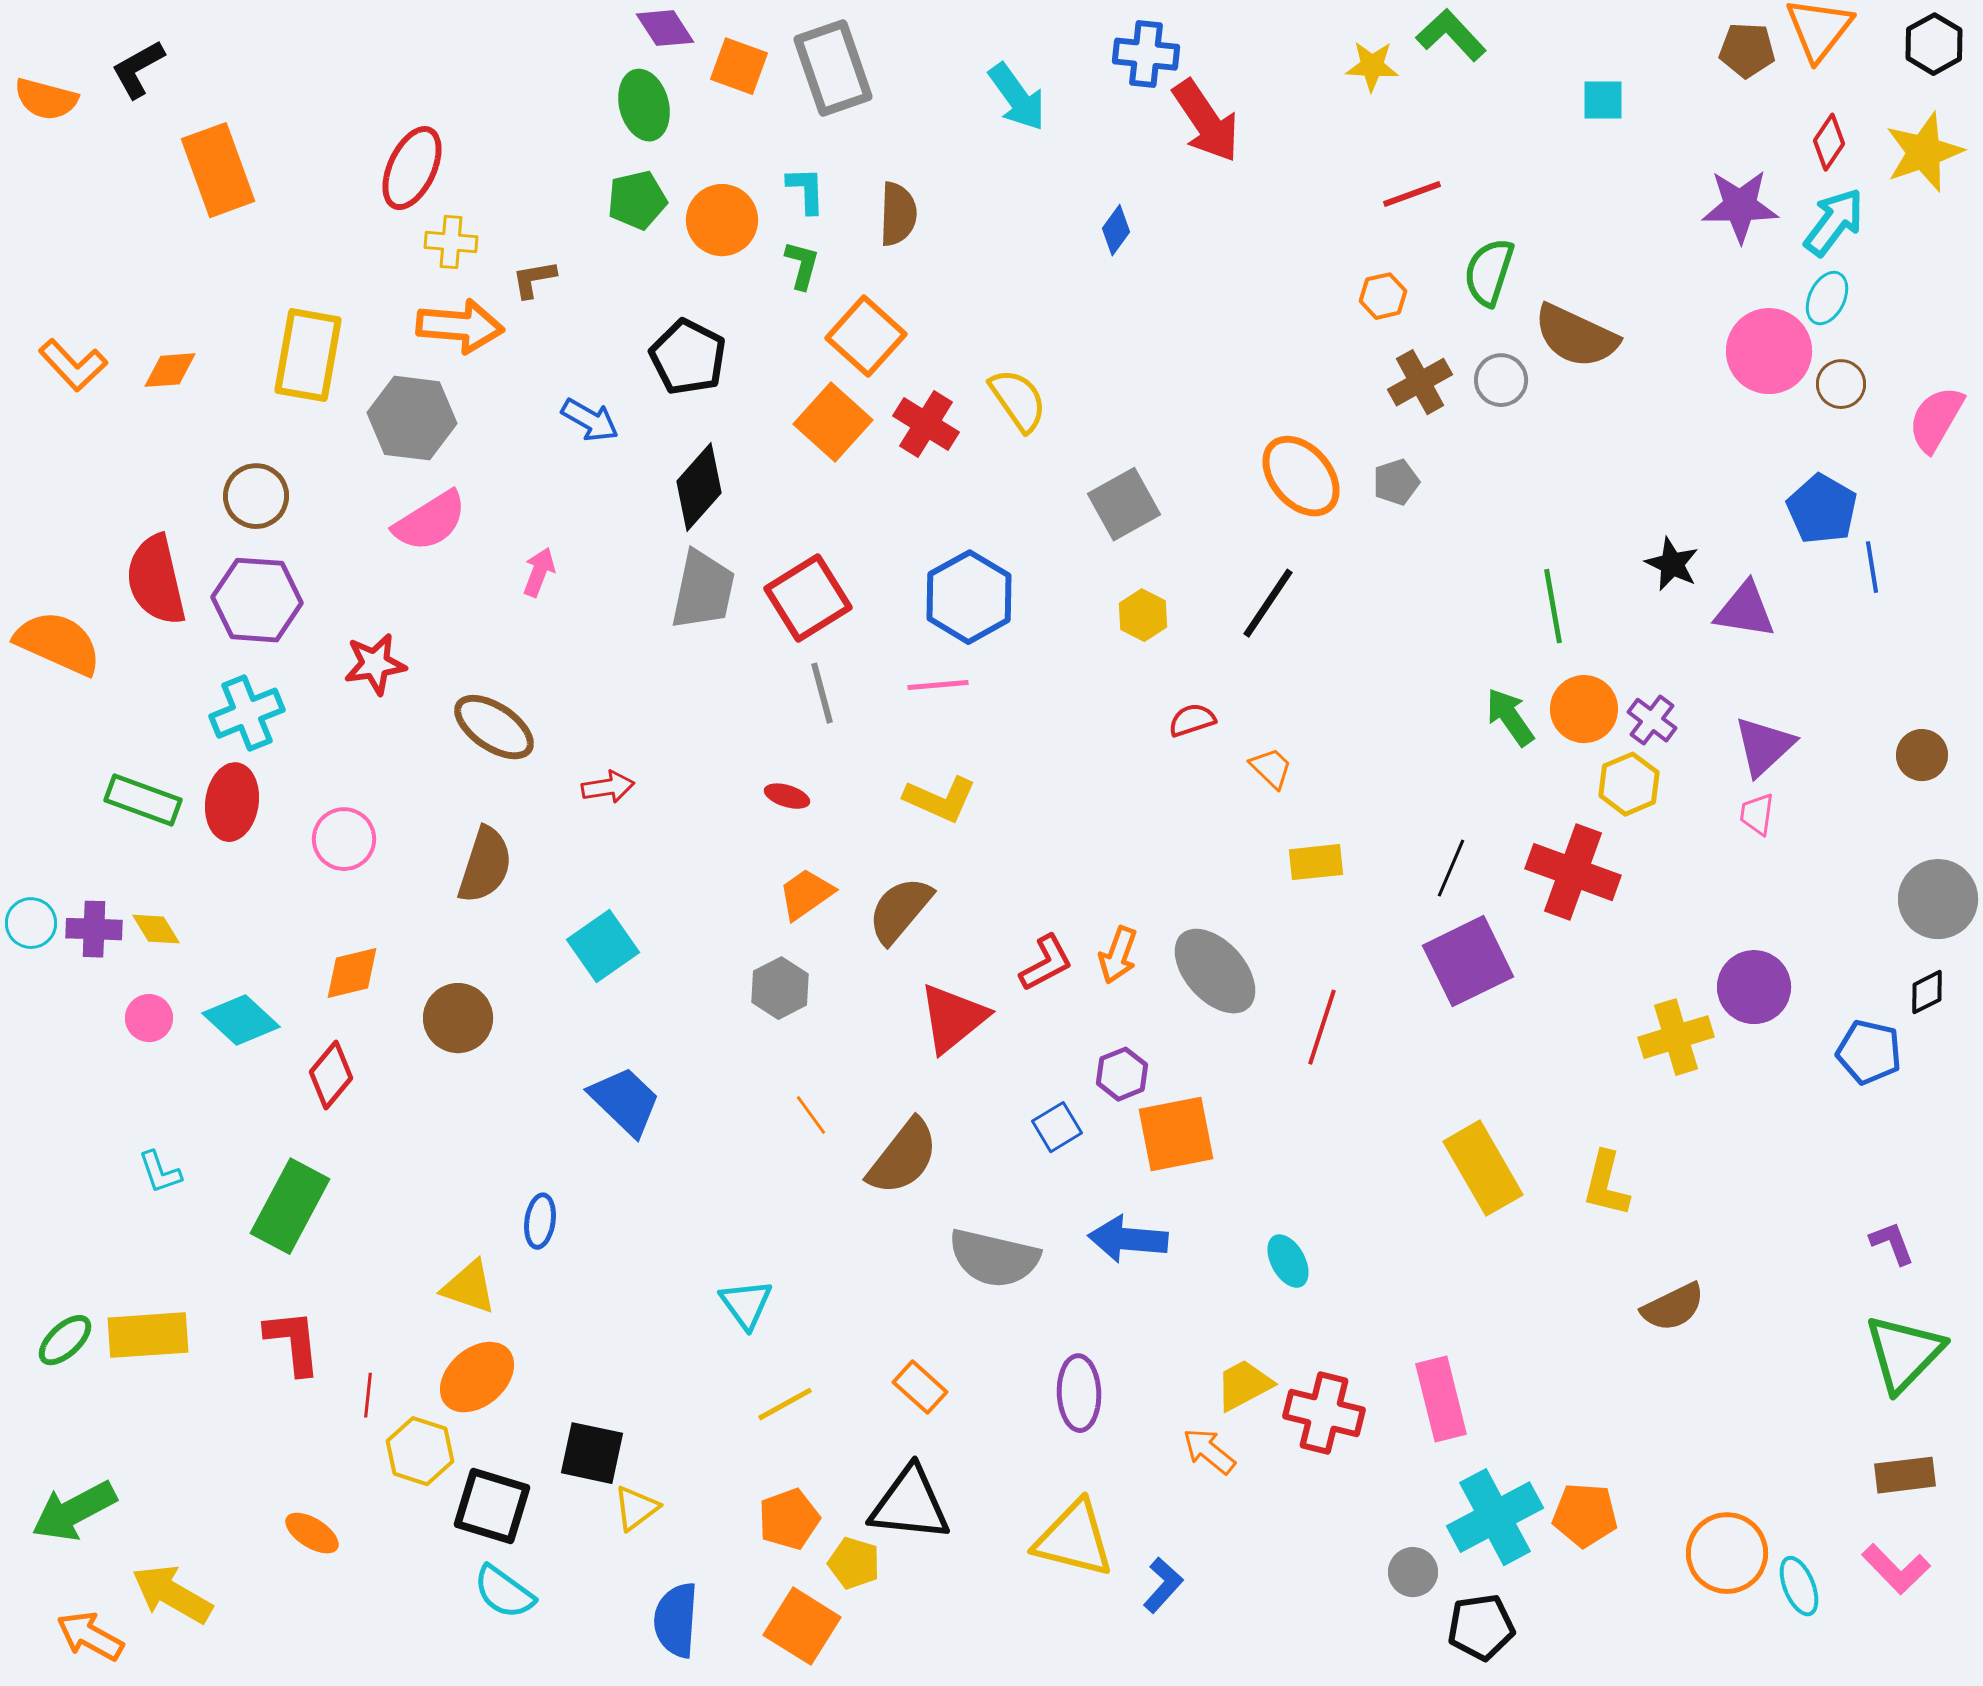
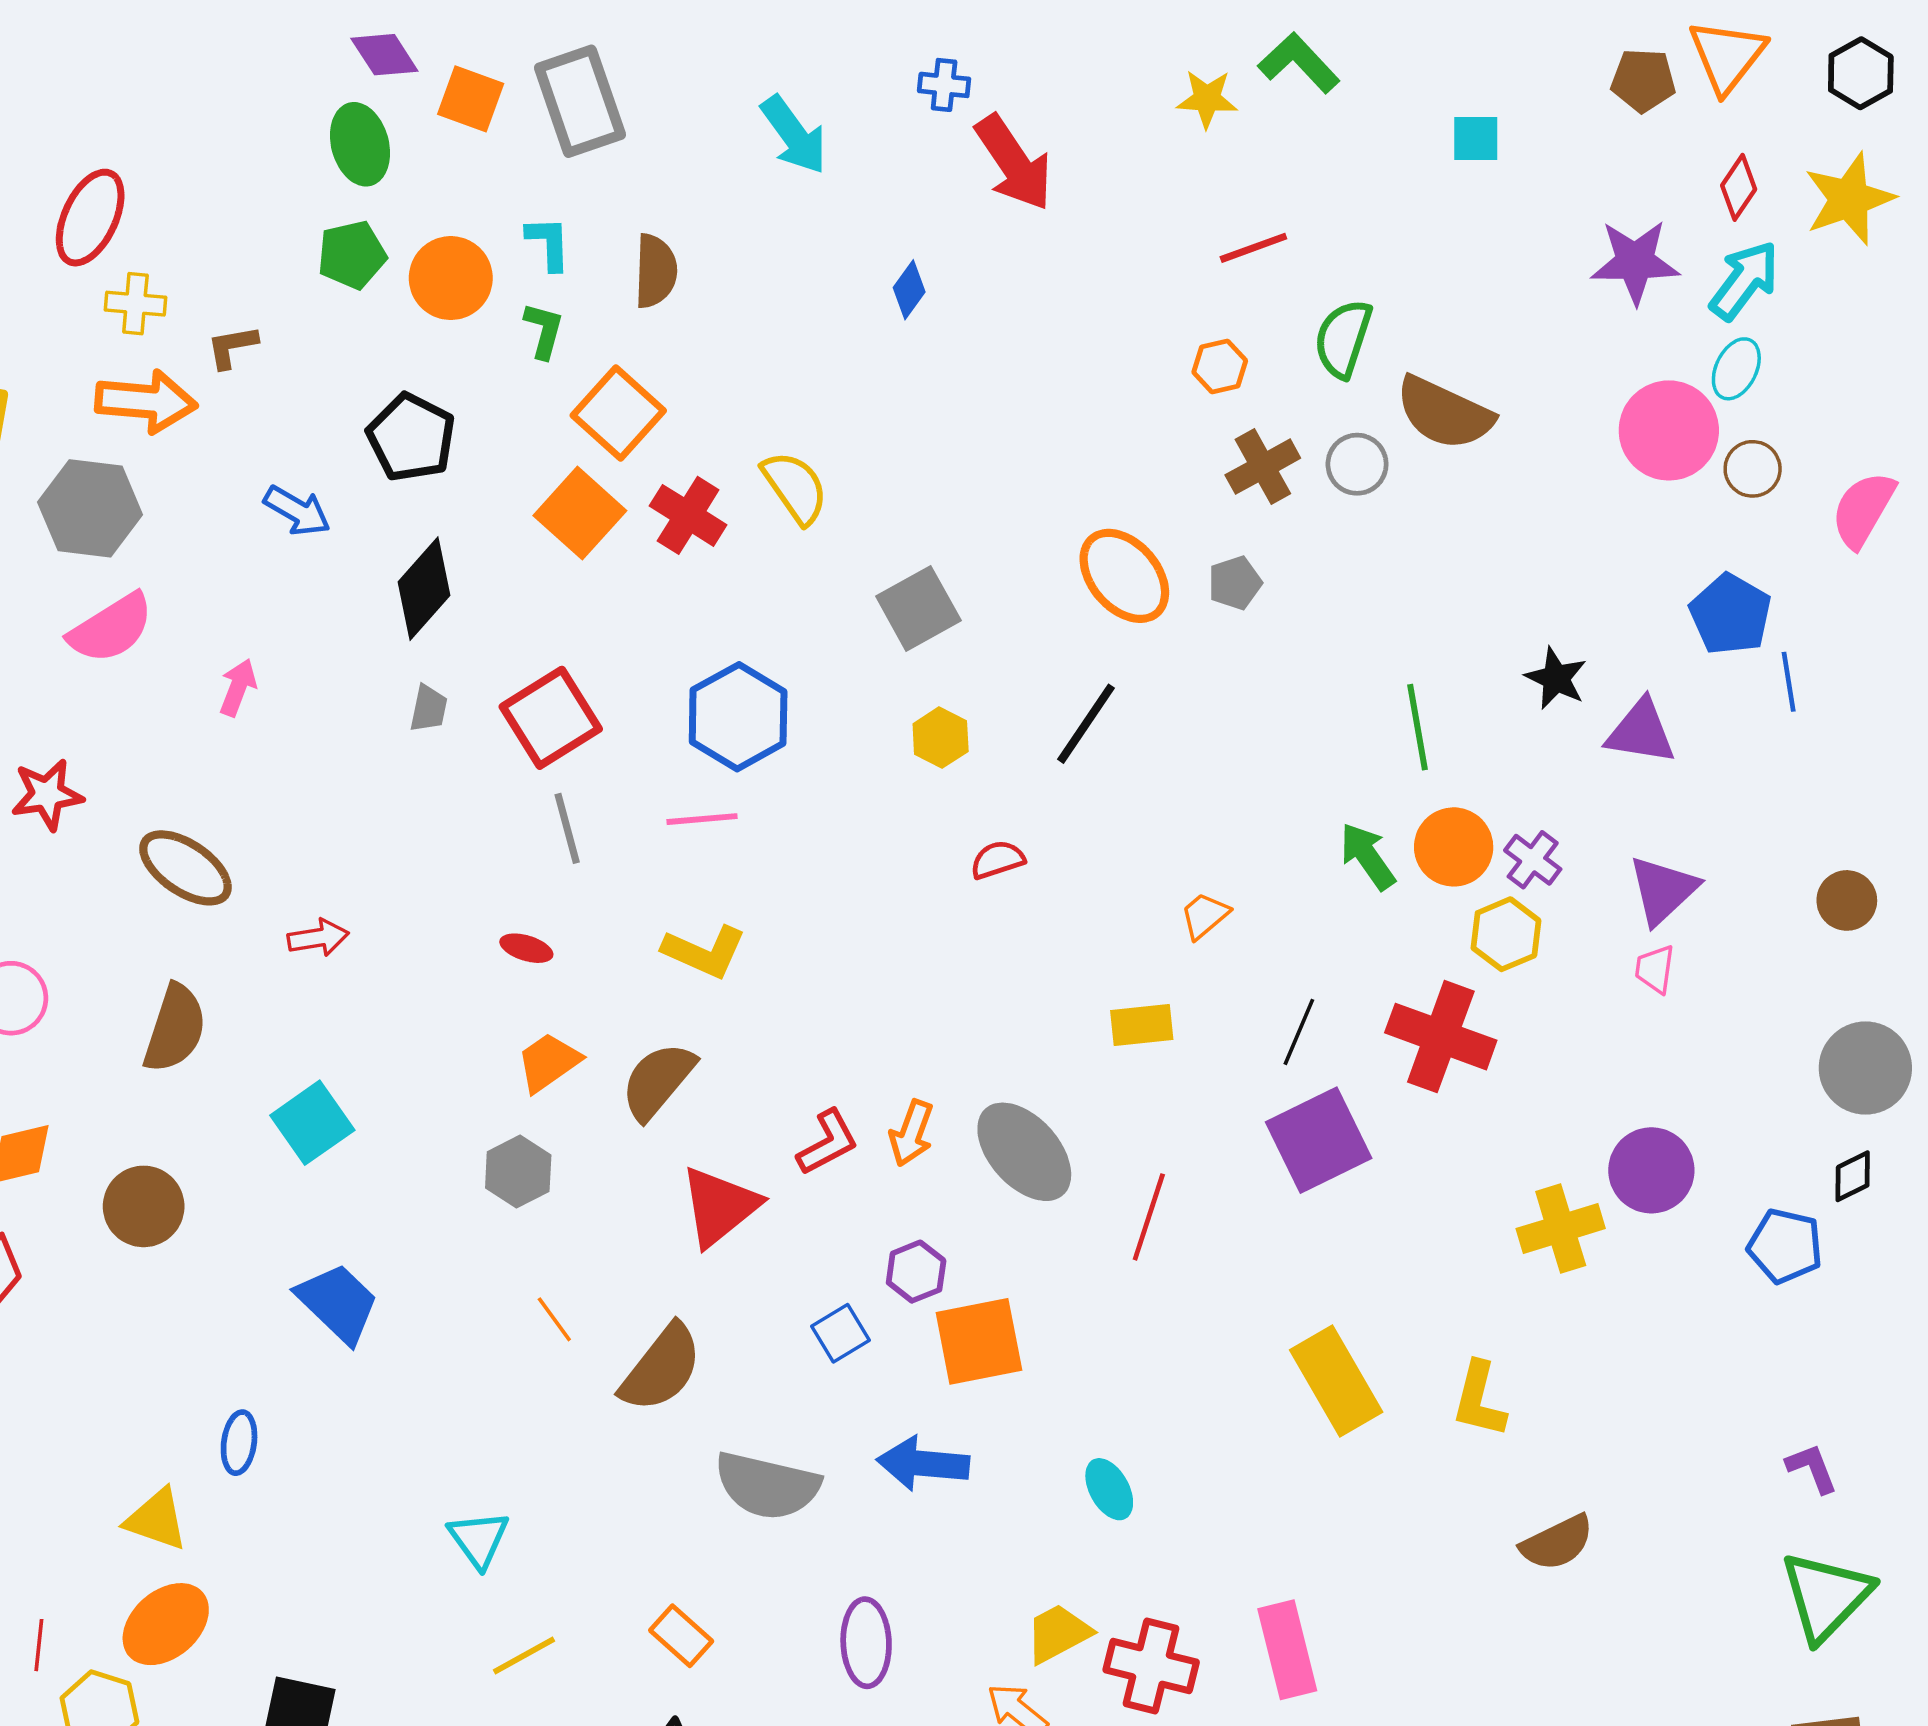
blue cross: (1146, 54) -> (944, 85), size x0.7
gray trapezoid: (703, 590) -> (429, 709), size x0.5
orange trapezoid: (1271, 768) -> (1205, 916), moved, turned -84

